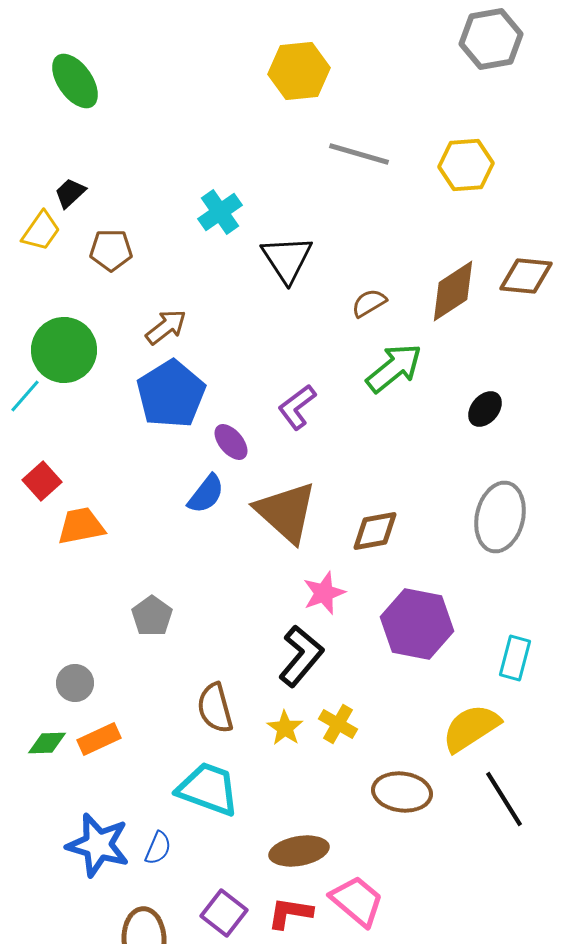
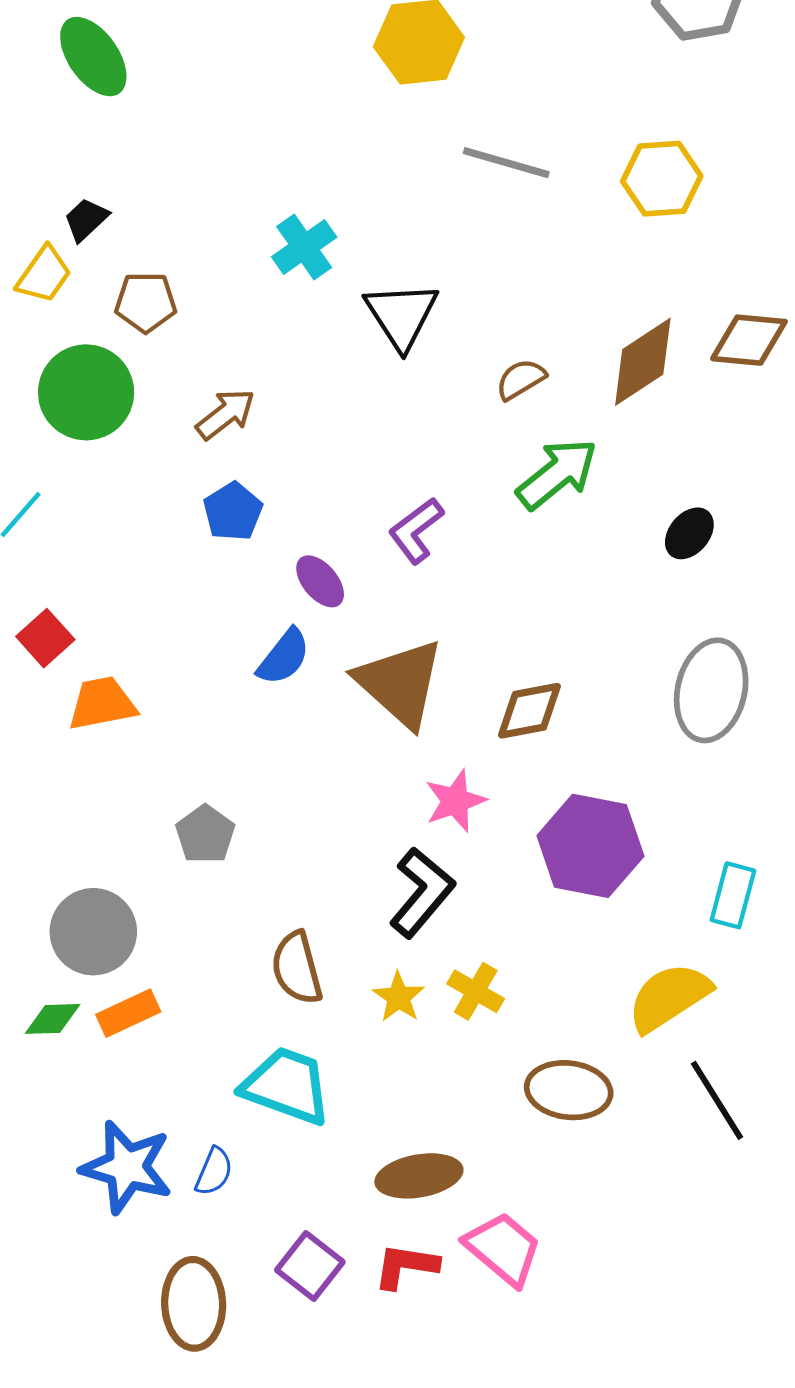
green circle: (64, 350) -> (86, 392), moved
blue pentagon: (171, 394) -> (233, 512), size x0.6
gray circle: (75, 683) -> (93, 932), size x1.6

